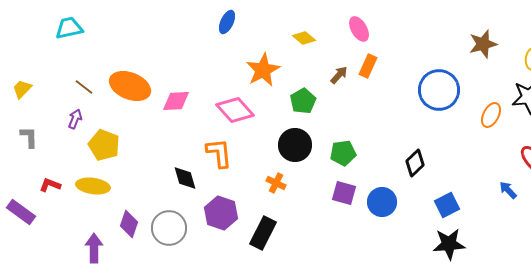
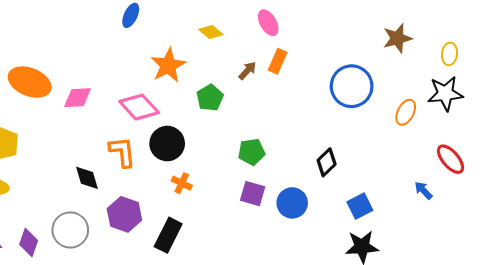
black circle: (295, 145) -> (167, 144), moved
purple diamond: (129, 224) -> (29, 242), moved

